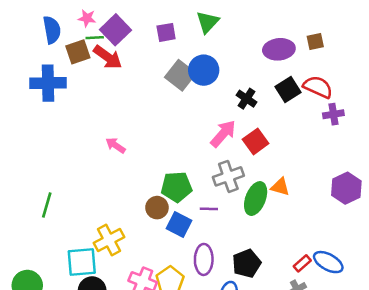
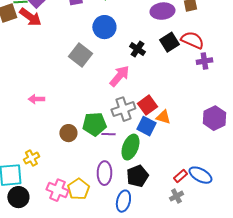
gray square: (180, 75) -> (80, 55), moved
red square: (256, 141) -> (147, 105), moved
pink arrow: (115, 145) -> (36, 99), moved, turned -35
green pentagon: (176, 187) -> (94, 124), moved
green ellipse: (256, 199) -> (130, 147), moved
blue square: (179, 224) -> (146, 126), moved
yellow cross: (109, 240) -> (31, 158), size x0.7

